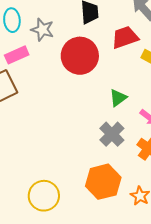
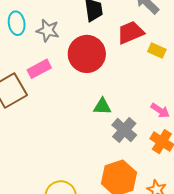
pink rectangle: (17, 55) -> (39, 69), moved
green triangle: (118, 98) -> (102, 106), moved, turned 42

